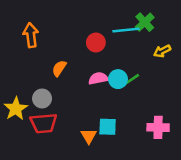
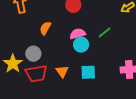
cyan circle: (118, 79) -> (81, 45), moved
orange triangle: (89, 136) -> (62, 71), moved

